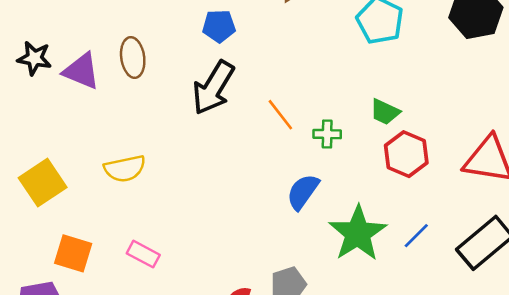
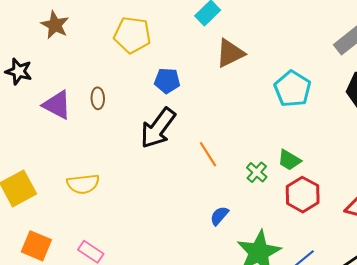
brown ellipse: (133, 57) -> (98, 98), size x0.7
black star: (34, 58) -> (19, 71), moved
green cross: (327, 134) -> (257, 172), moved, turned 35
blue semicircle: (303, 192) -> (219, 216), size x0.7

